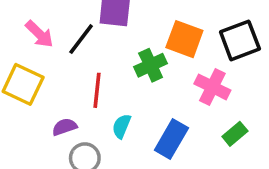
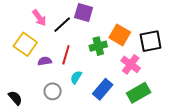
purple semicircle: (65, 127) -> (45, 61), moved
green rectangle: (235, 134) -> (139, 93), size x1.6

